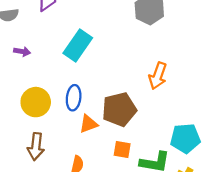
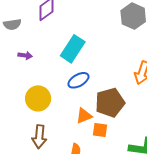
blue ellipse: (74, 98) -> (78, 80), moved, turned 55
orange square: (122, 149) -> (100, 130), moved

